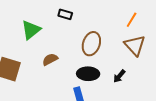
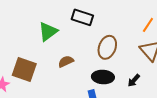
black rectangle: (65, 14) -> (82, 17), size x1.5

